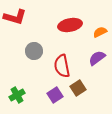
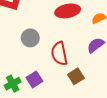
purple square: (55, 95) -> (34, 79), moved

